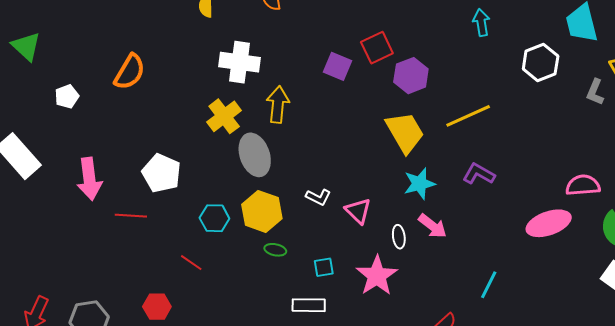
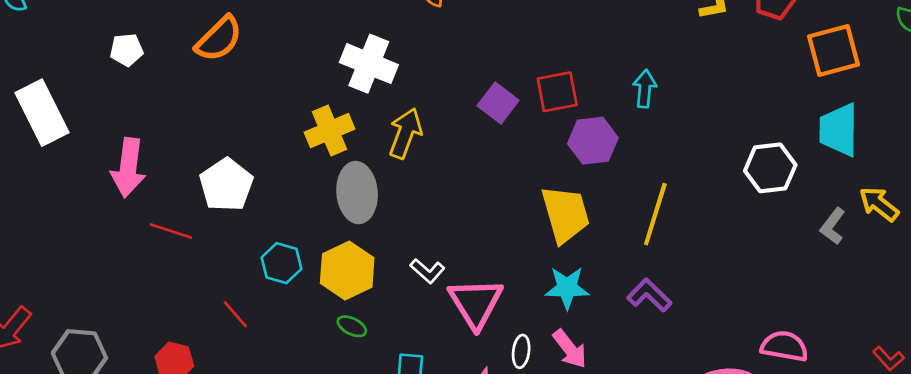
cyan arrow: (481, 23) -> (645, 89), moved
yellow line: (468, 116) -> (655, 214), turned -63
pink triangle: (358, 211) -> (476, 303), size x1.5

